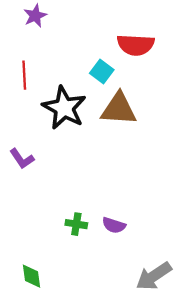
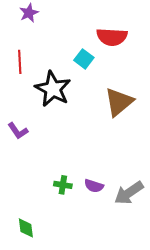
brown triangle: (119, 109) -> (119, 102), moved, turned -44
gray arrow: (154, 276) -> (129, 193), moved

